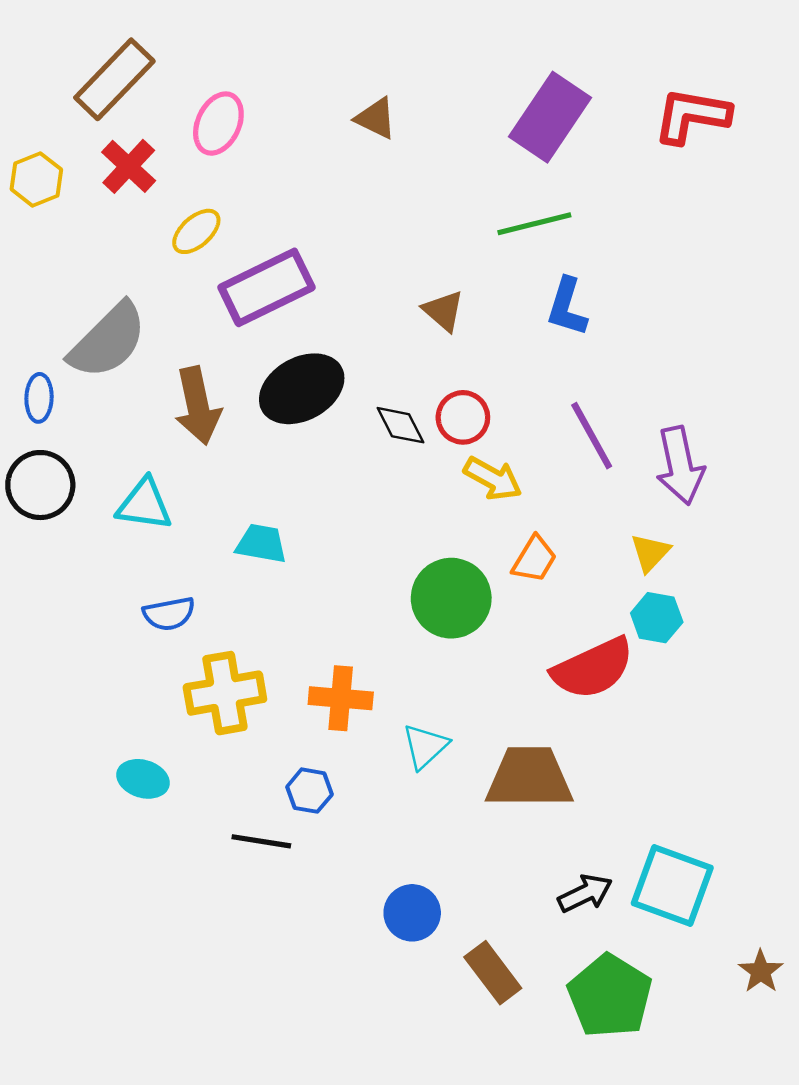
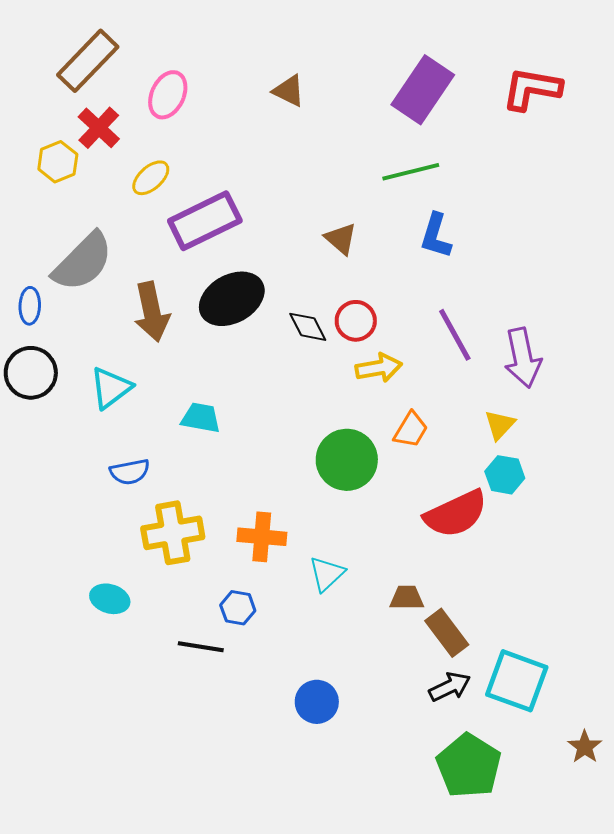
yellow hexagon: (36, 179) -> (58, 162), moved
yellow arrow: (493, 479) -> (379, 368), turned -39
cyan triangle: (144, 505) -> (111, 388), turned -45
brown trapezoid: (529, 778) -> (407, 598), size x0.5
brown rectangle: (493, 973) -> (447, 633), moved

